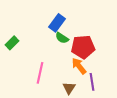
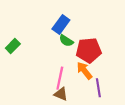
pink line: (40, 73) -> (60, 78), moved
brown triangle: (69, 88) -> (61, 94), moved, turned -40

